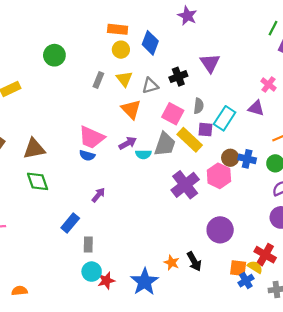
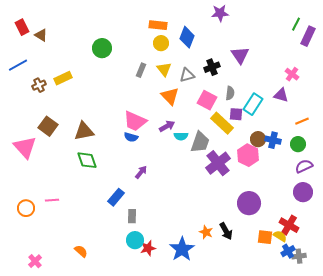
purple star: (187, 16) -> (220, 13), turned -30
gray trapezoid: (165, 144) -> (200, 142), moved
blue cross: (246, 281) -> (288, 251), moved
orange semicircle: (19, 291) -> (81, 251), moved, turned 48

